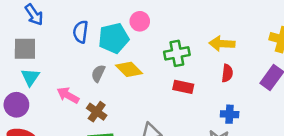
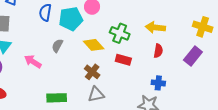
green cross: (177, 53) -> (120, 33), turned 30
yellow diamond: (129, 69) -> (94, 45), moved
brown cross: (97, 112) -> (92, 72), moved

